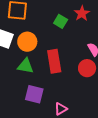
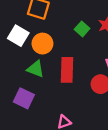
purple square: (34, 94) -> (24, 98), moved

